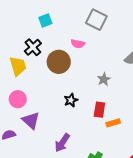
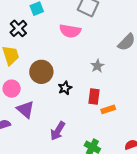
pink semicircle: (78, 44) -> (70, 31), size x1.5
black cross: (33, 47) -> (18, 28), moved
brown circle: (59, 62) -> (41, 72), moved

